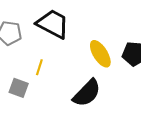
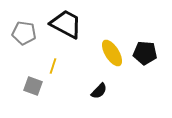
black semicircle: (87, 93) -> (99, 91), size x0.6

